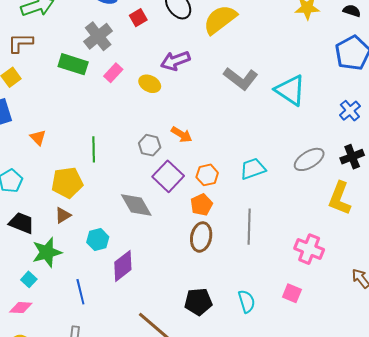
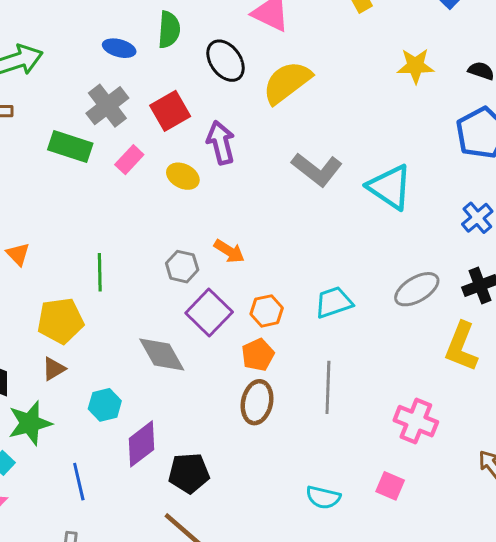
red square: (138, 18) -> (170, 111), moved, size x1.5
purple arrow: (175, 61) -> (221, 143), turned 96
cyan semicircle: (247, 301) -> (323, 497), turned 120
black pentagon: (198, 302) -> (189, 473), moved

